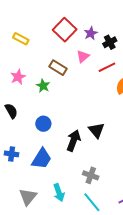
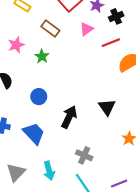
brown rectangle: (58, 68) -> (50, 28), moved
black triangle: (96, 130) -> (107, 107), moved
blue trapezoid: (42, 159) -> (34, 133), turned -80

